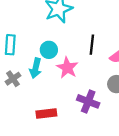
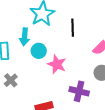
black line: (92, 45) -> (73, 28), moved
cyan arrow: (36, 68) -> (24, 37), moved

